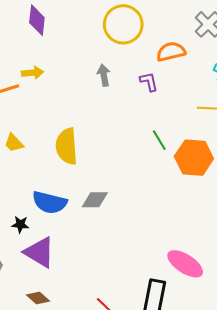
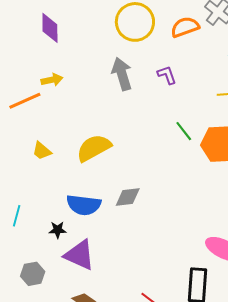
orange semicircle: (171, 52) -> (185, 27), moved
gray arrow: (104, 75) -> (122, 74), size x1.5
yellow semicircle: (67, 146) -> (94, 148), turned 72

